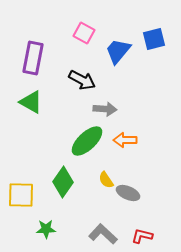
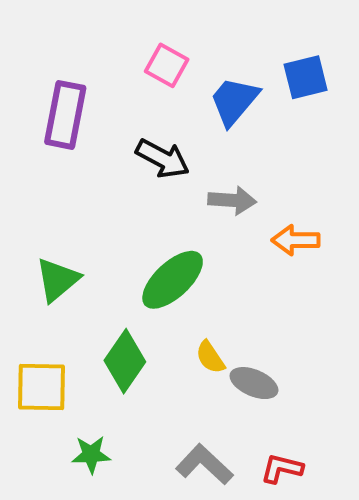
green triangle: (31, 102) -> (57, 280), moved, turned 50
gray arrow: (105, 109) -> (232, 200), moved
orange arrow: (125, 140) -> (296, 240), moved

